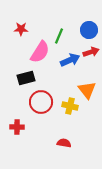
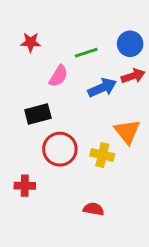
green line: (59, 36) -> (86, 53), turned 49
pink semicircle: (40, 52) -> (58, 76), size x0.7

